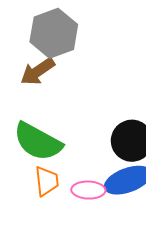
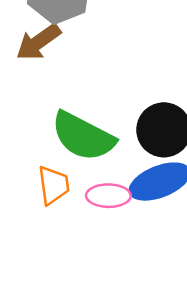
green semicircle: (38, 142) -> (83, 136), moved

